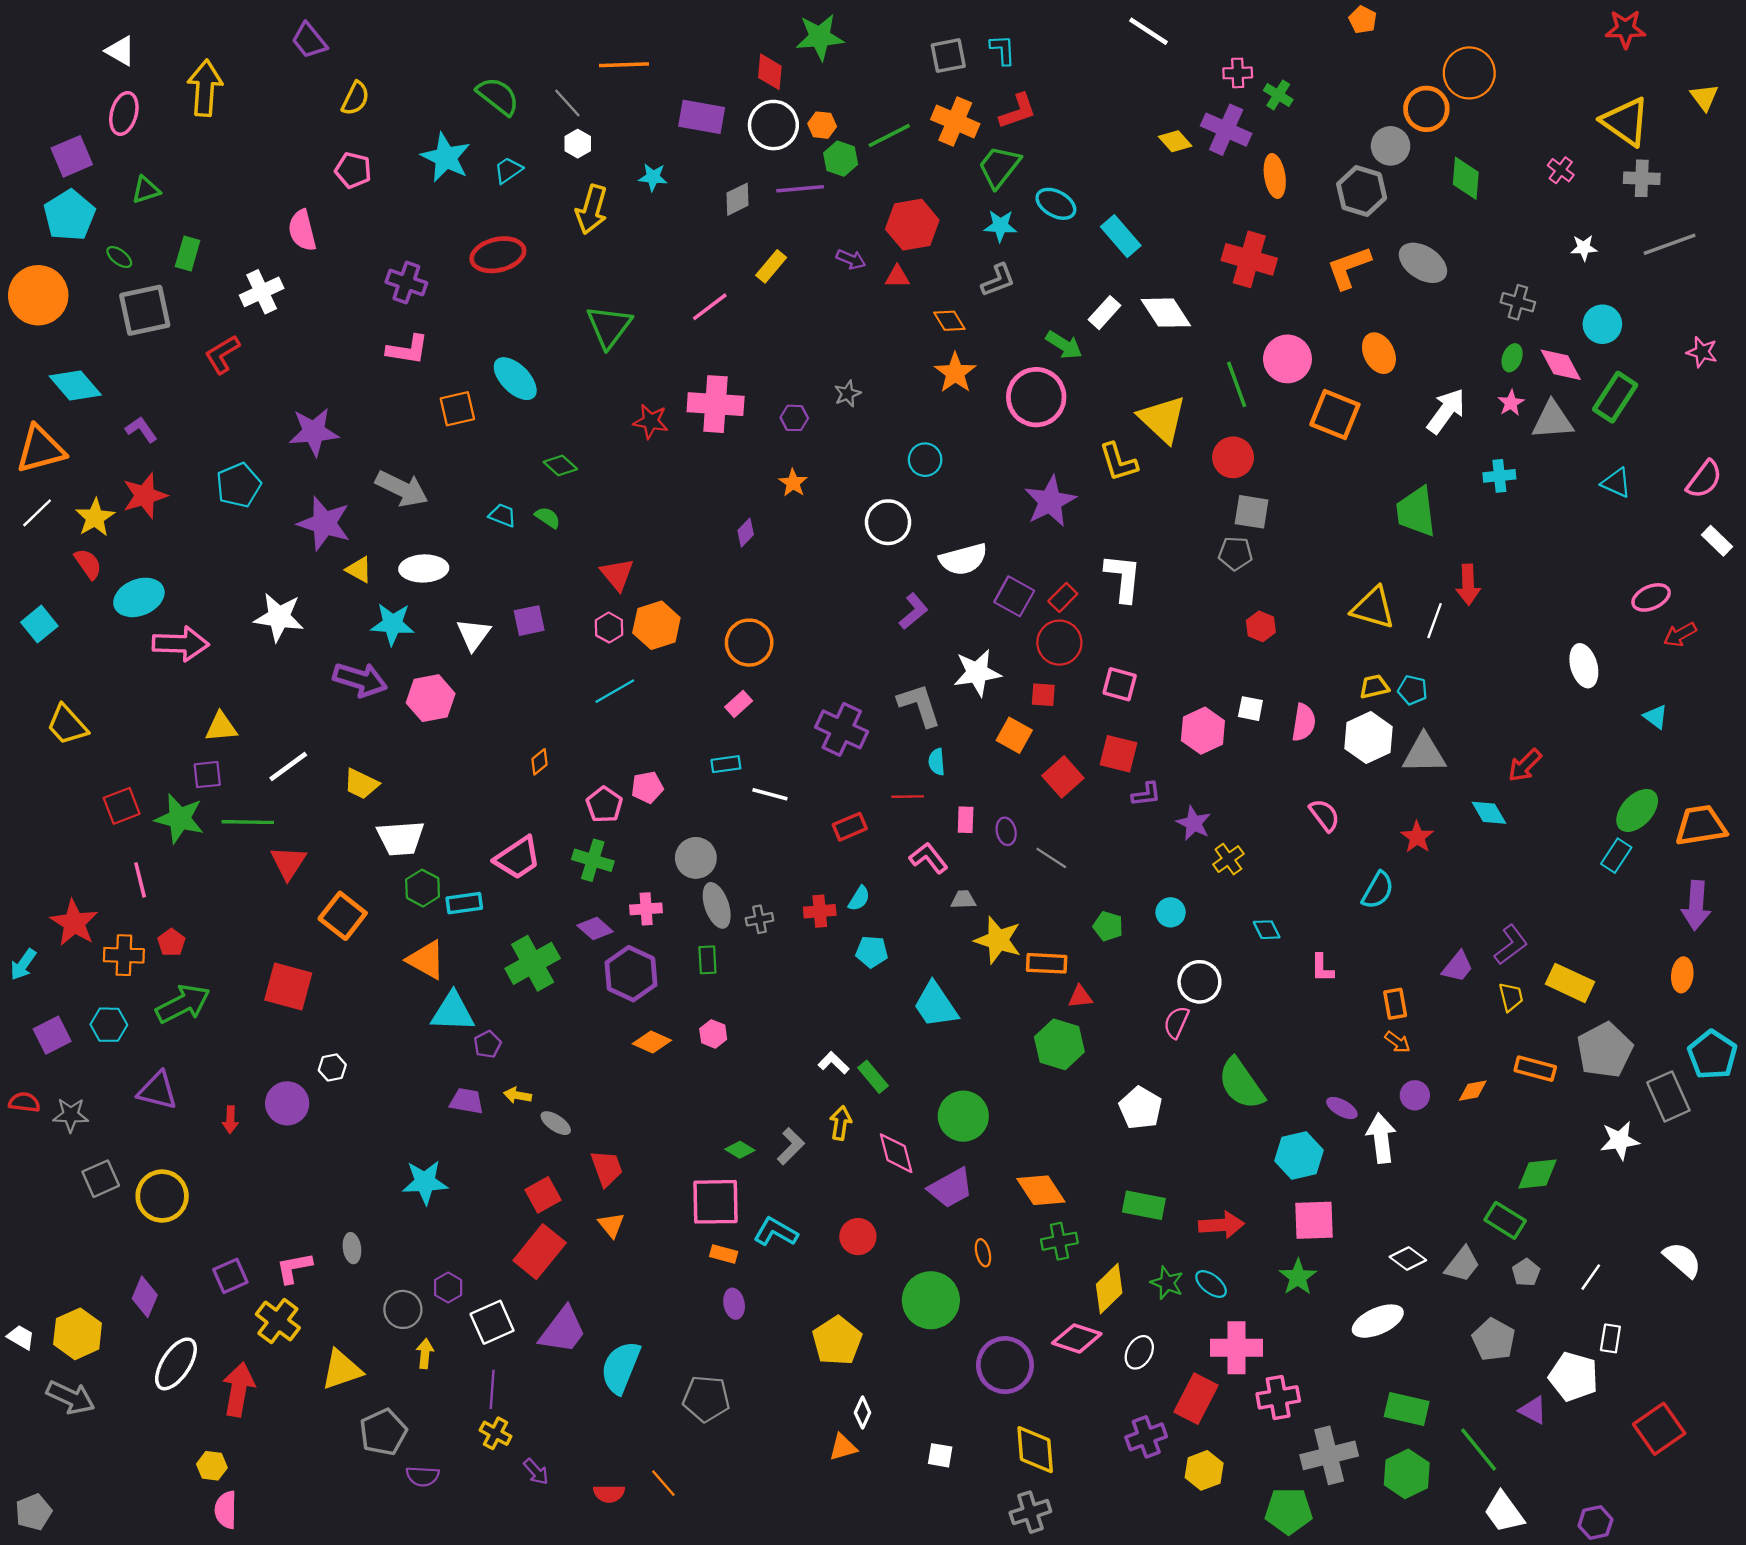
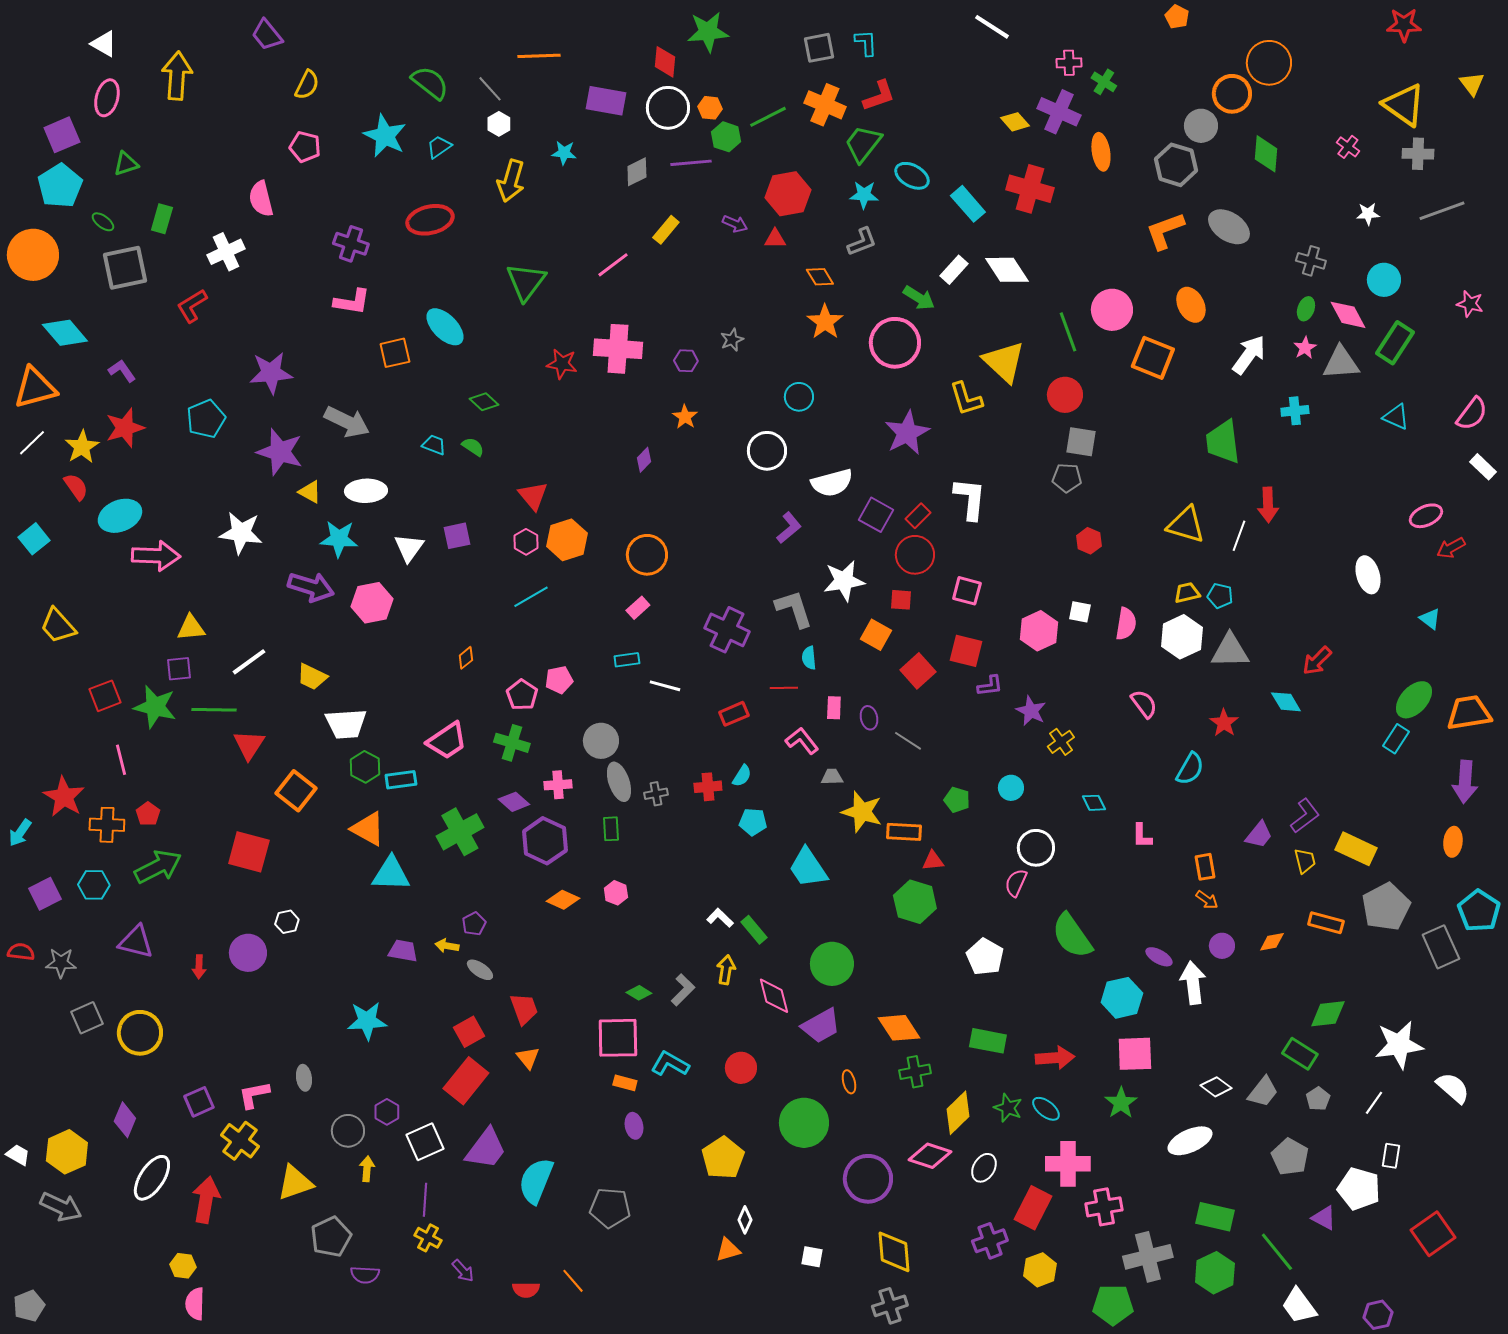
red cross: (1249, 259) -> (1030, 189), moved
purple pentagon: (487, 1044) -> (474, 924), moved
white star: (1620, 1140) -> (1399, 1045), moved, size x1.4

